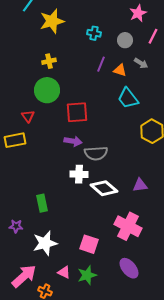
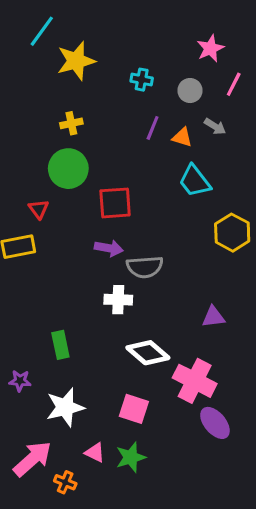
white diamond: (104, 188) -> (148, 353), moved
purple ellipse: (129, 268) -> (215, 423), moved

